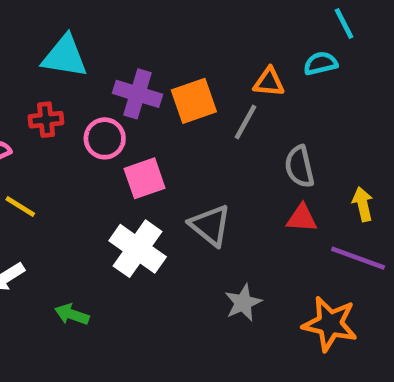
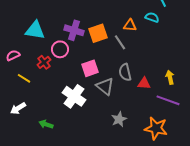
cyan triangle: (65, 56) -> (35, 30), moved
cyan semicircle: (321, 63) -> (152, 17), turned 32
red cross: (46, 120) -> (44, 62), moved, turned -32
gray line: (245, 122) -> (120, 42), turned -63
gray semicircle: (299, 167) -> (125, 72), moved
pink square: (145, 178) -> (90, 68), moved

